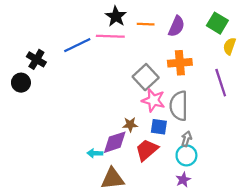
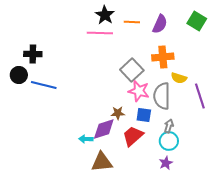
blue line: (77, 45) -> (44, 85), moved, turned 40
yellow semicircle: (229, 46) -> (179, 78), moved, turned -91
black cross: (36, 59) -> (33, 54), turned -30
purple line: (221, 83) -> (200, 96), moved

